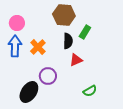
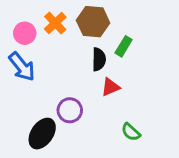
blue arrow: (15, 46) -> (22, 67), turned 140
orange cross: (38, 47) -> (55, 23), moved
green semicircle: (90, 91) -> (131, 132), turned 72

